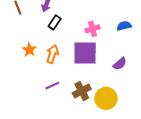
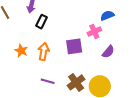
pink cross: (93, 29) -> (94, 31), moved
purple square: (85, 53) -> (74, 46), size x0.7
purple line: (52, 86) -> (48, 81), turned 48

